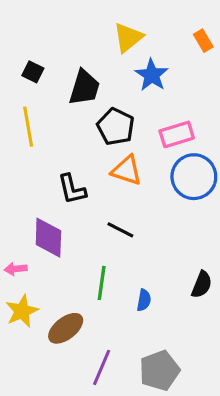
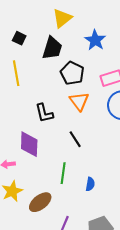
yellow triangle: (128, 38) -> (62, 18), moved
orange triangle: (127, 170) -> (79, 101), turned 35
black line: (120, 230) -> (75, 139), turned 30

